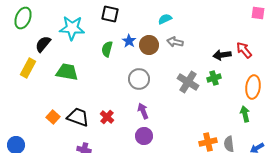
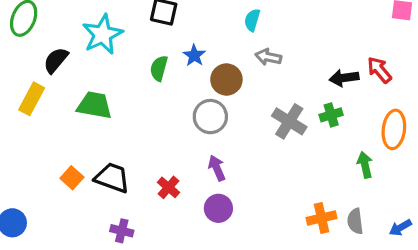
cyan semicircle: (165, 19) -> (252, 20), turned -48
cyan star: (72, 28) -> (102, 34), turned -30
brown circle: (149, 45) -> (226, 80), moved
green arrow: (245, 114) -> (365, 165), moved
red cross: (107, 117) -> (168, 187), moved

